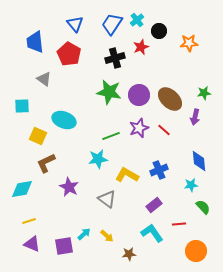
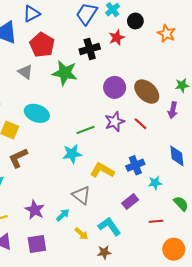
blue triangle: (75, 24) -> (32, 14), moved, turned 42
orange star: (189, 43) -> (166, 33), turned 30
gray triangle: (44, 79) -> (25, 72), moved
green star: (109, 92) -> (65, 73), moved
cyan star: (191, 185) -> (155, 183), moved
purple star: (69, 187) -> (35, 210), moved
cyan L-shape: (152, 233) -> (109, 226), moved
cyan arrow: (84, 234) -> (63, 215), moved

